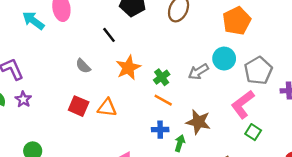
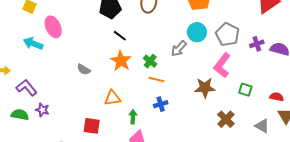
black line: (109, 35) -> (120, 36), moved
red square: (79, 106) -> (92, 126), moved
brown star: (198, 122) -> (205, 88), moved
green square: (253, 132) -> (245, 90), moved
green arrow: (180, 143) -> (133, 117), moved

